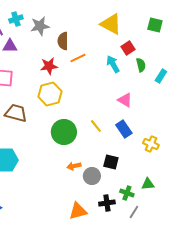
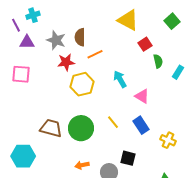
green square: (155, 25) -> (172, 21), turned 35
gray star: (40, 26) -> (56, 40), moved, turned 30
cyan arrow: (113, 64) -> (120, 79), moved
yellow hexagon: (50, 94) -> (82, 84), moved
brown trapezoid: (16, 113) -> (51, 128), moved
orange arrow: (74, 166) -> (82, 165), moved

